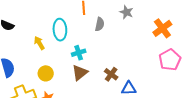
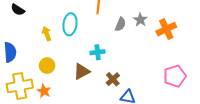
gray semicircle: (100, 24) -> (120, 24), moved
orange cross: (162, 28) -> (166, 29), moved
cyan cross: (79, 53) -> (98, 52), moved

